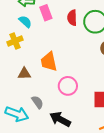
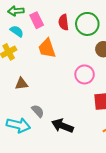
orange trapezoid: (49, 62) -> (47, 48), moved
pink circle: (68, 86) -> (85, 74), moved

